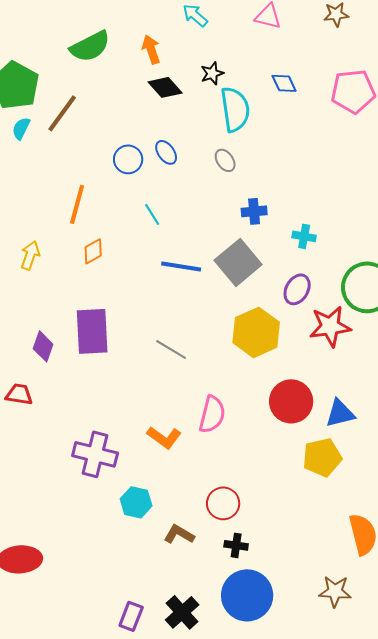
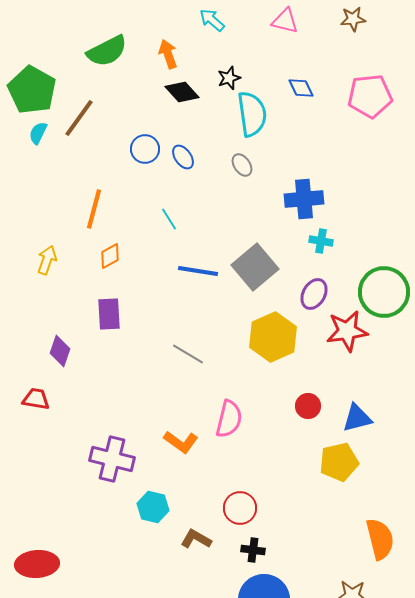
blue circle: (128, 159) -> (145, 149), moved
blue cross: (254, 211) -> (304, 199), moved, size x1.5
purple rectangle: (92, 331) -> (109, 314), moved, size x0.7
red circle: (291, 401) -> (308, 406), size x0.6

